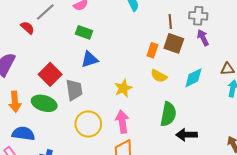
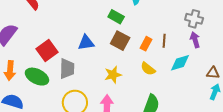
brown line: (170, 21) -> (164, 41), moved
green rectangle: (84, 32) -> (116, 17), moved
brown square: (174, 43) -> (120, 41), moved
cyan diamond: (193, 78) -> (180, 63), moved

